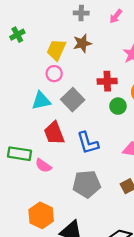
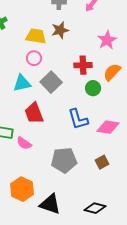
yellow trapezoid: (56, 50) -> (36, 36), turned 75
blue L-shape: (88, 143) -> (78, 119), moved

